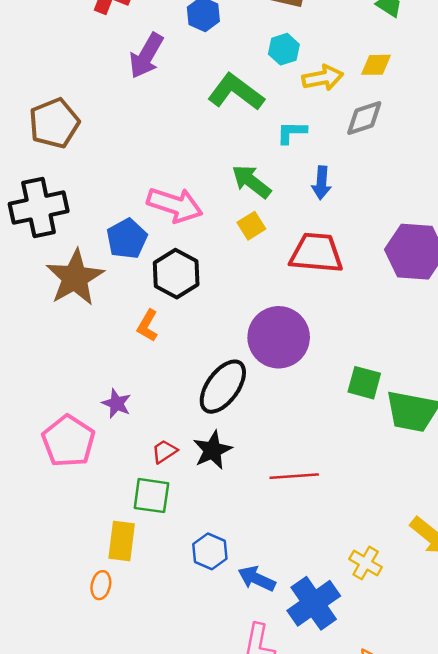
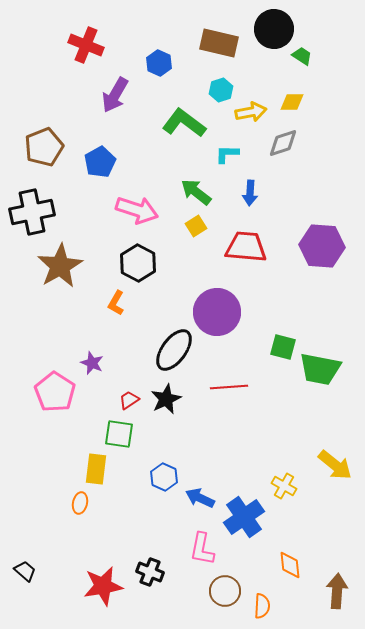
blue pentagon: (127, 239) -> (100, 162), moved
red line: (294, 476) -> (229, 387), moved

